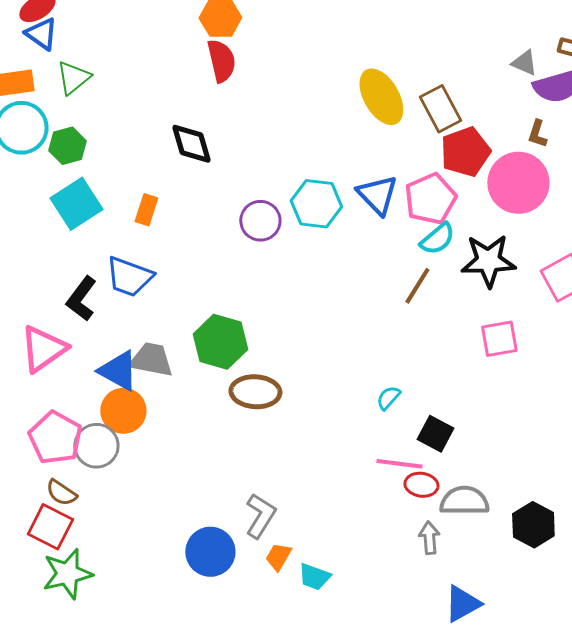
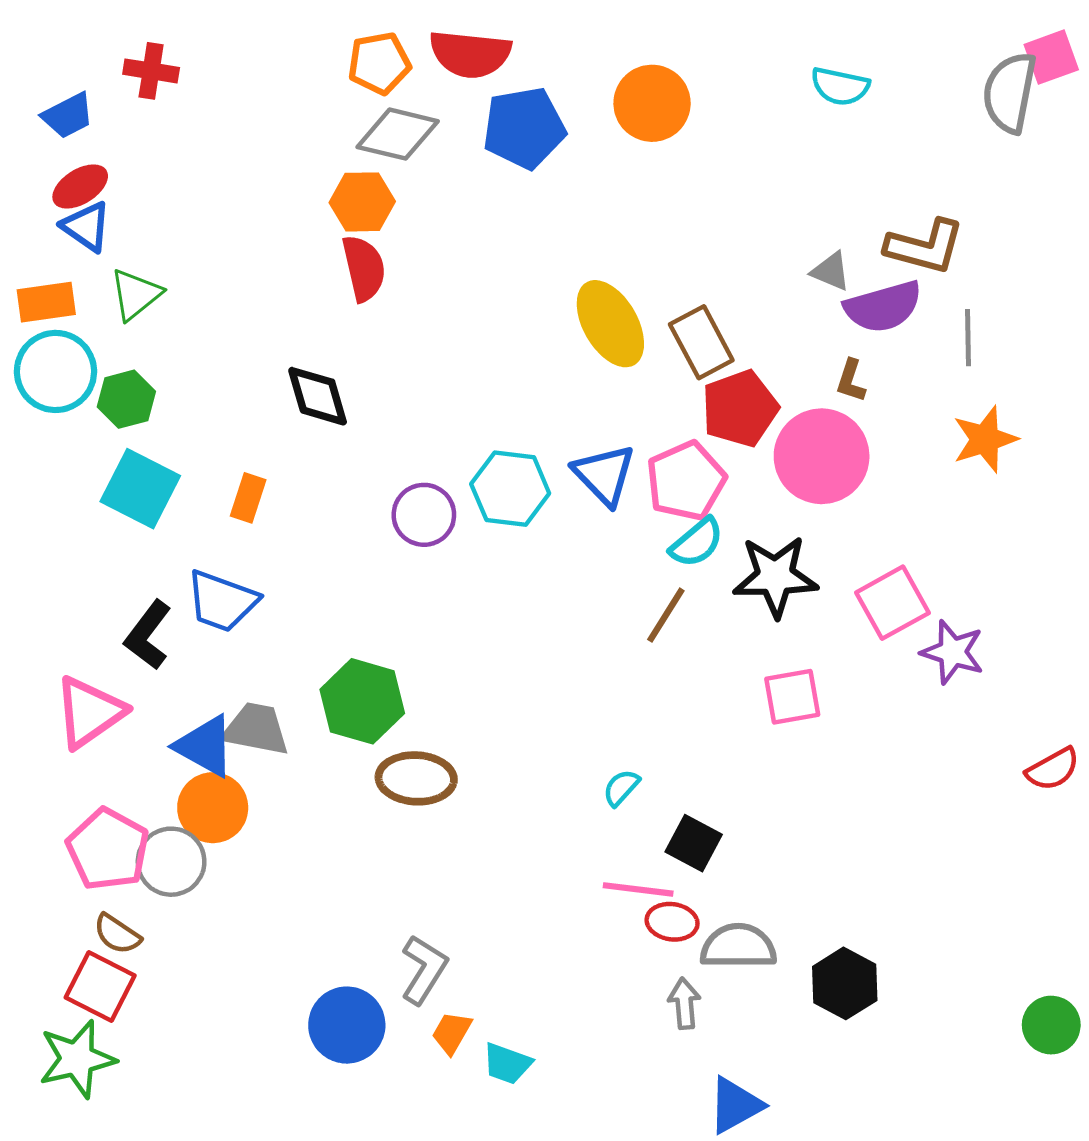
cyan square: (76, 204) -> (140, 489), turned -30
green star: (67, 574) -> (77, 1059), moved

